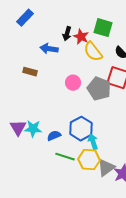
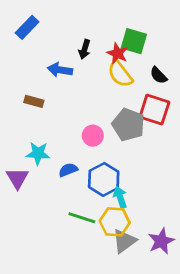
red star: (81, 37) -> (117, 53), moved
pink circle: (73, 83) -> (93, 136), moved
cyan star: (33, 129) -> (38, 153), moved
blue semicircle: (54, 136) -> (68, 170), moved
gray triangle: (106, 168) -> (124, 241), moved

